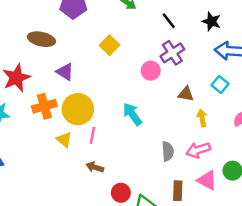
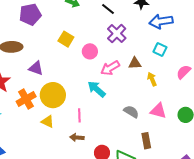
pink circle: (151, 71) -> (90, 51), moved
pink line: (92, 135) -> (79, 115), moved
pink arrow: (198, 150) -> (110, 68), moved
gray semicircle: (168, 151) -> (131, 112), turned -42
pink triangle: (207, 180) -> (158, 111), moved

